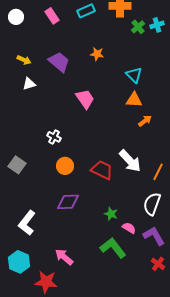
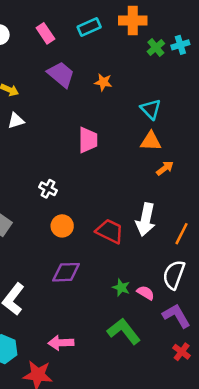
purple trapezoid: (59, 62) -> (61, 74), moved
pink trapezoid: (85, 99) -> (88, 140), turned 35
white arrow: (130, 161) -> (146, 220), turned 55
pink semicircle: (129, 228) -> (146, 293), moved
pink arrow: (64, 257) -> (61, 343), turned -42

